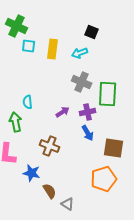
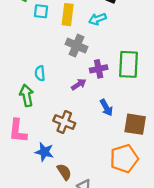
gray cross: (82, 82) -> (76, 46), moved
purple cross: (88, 112) -> (99, 69), moved

